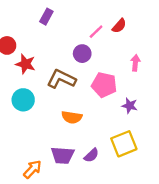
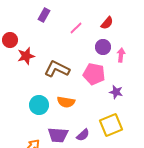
pink line: (96, 32) -> (76, 28), moved
purple circle: (82, 54) -> (103, 47), moved
red star: (25, 64) -> (26, 56), turned -30
cyan circle: (23, 100) -> (39, 105), moved

